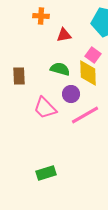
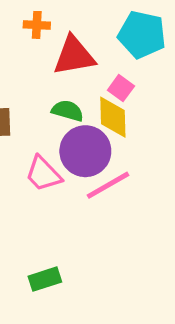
red triangle: (64, 35) -> (74, 56), size x1.8
purple circle: (71, 94) -> (85, 151), size x1.8

